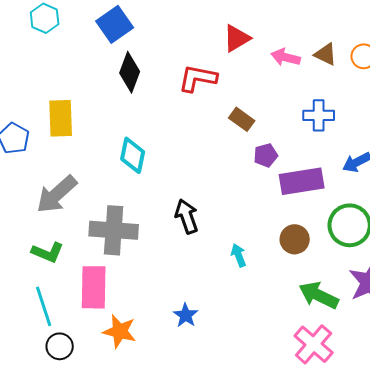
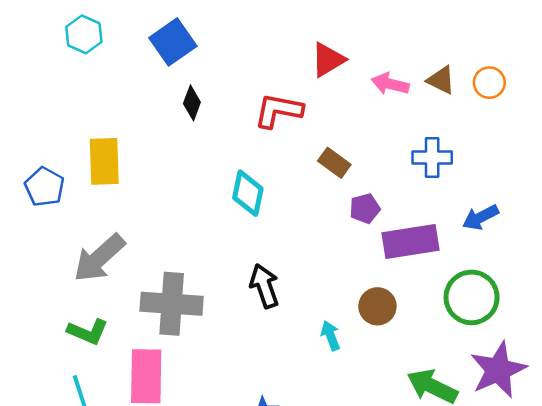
black diamond: (130, 72) -> (192, 103), size x0.7
cyan diamond: (133, 155) -> (248, 193), moved
brown circle: (295, 239) -> (377, 306), moved

